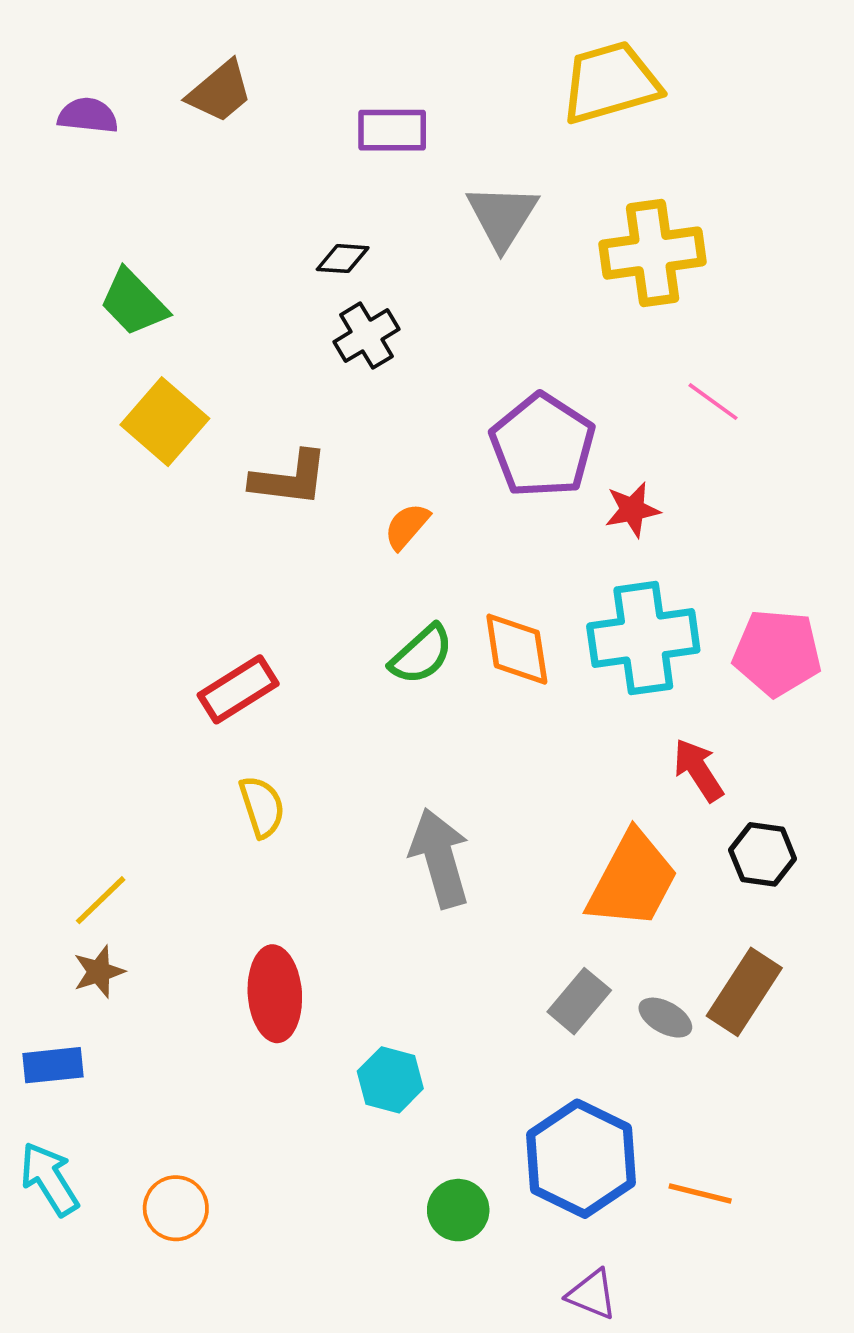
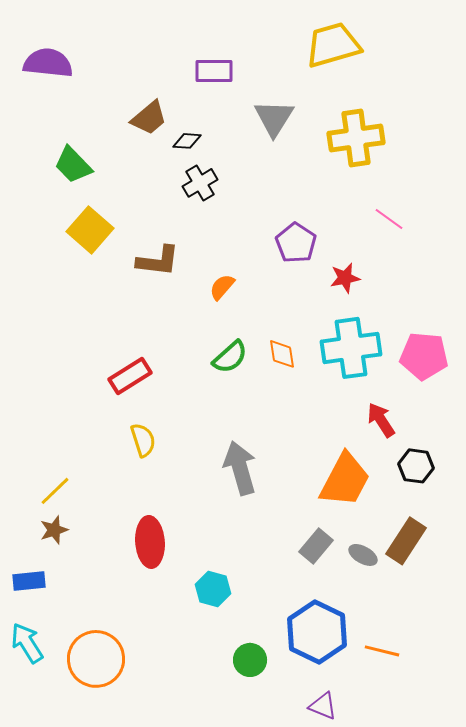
brown trapezoid: (220, 92) -> (149, 118), moved
purple semicircle: (88, 116) -> (48, 63), size x1.5
purple pentagon: (543, 446) -> (296, 243), size x0.7
orange diamond: (517, 649) -> (282, 354), size x0.7
orange circle: (176, 1208) -> (96, 659), size x1.6

